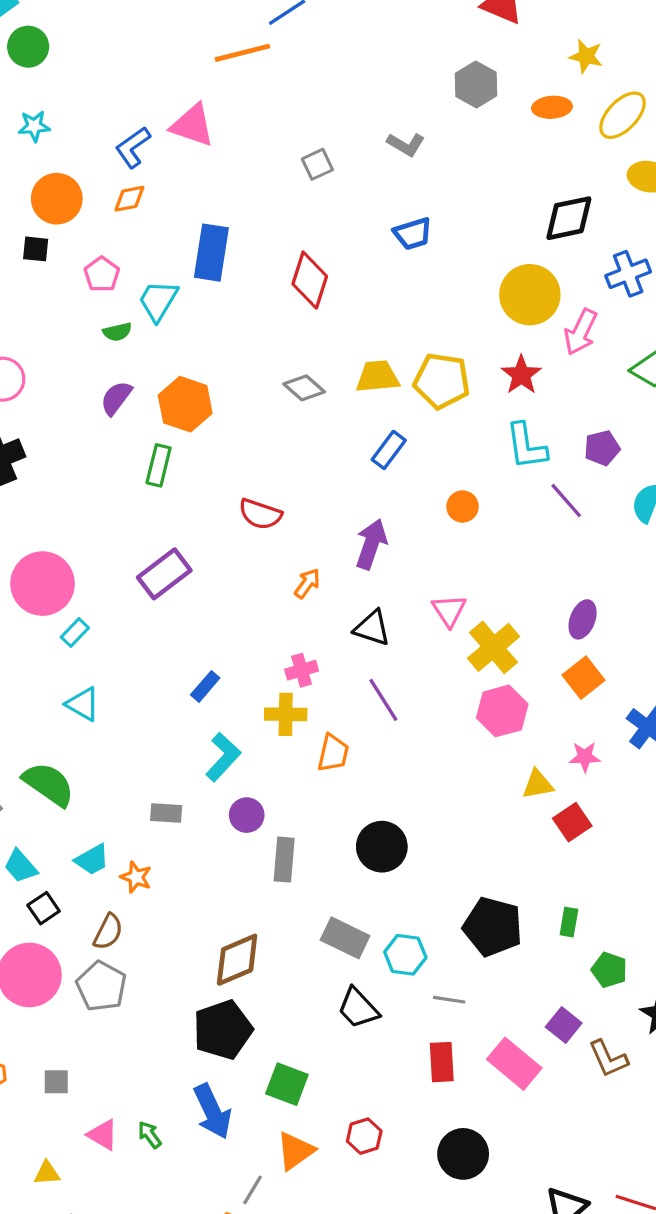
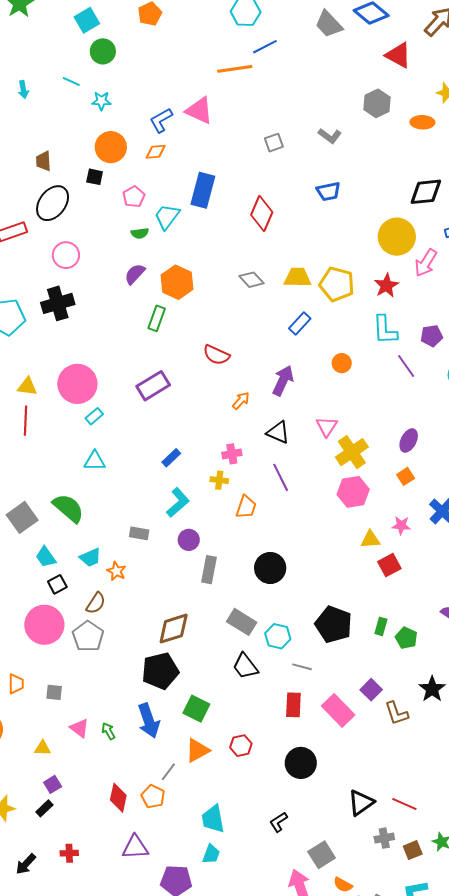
orange square: (584, 678) -> (406, 476), size x0.7
cyan triangle: (83, 704) -> (95, 461), turned -35
yellow cross: (286, 714) -> (219, 480), size x0.7
green pentagon: (609, 970) -> (406, 638), moved

